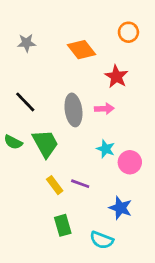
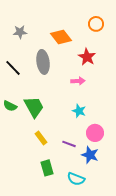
black line: (25, 102) -> (13, 68), moved
gray ellipse: (73, 110) -> (43, 62), moved
pink circle: (130, 162) -> (95, 133), moved
purple line: (80, 184) -> (69, 144), moved

